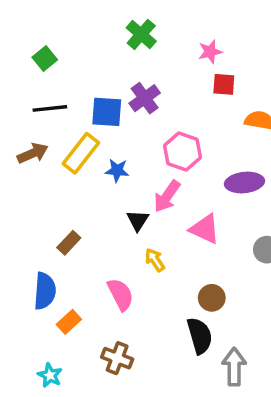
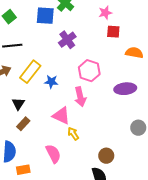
blue square: (107, 112) -> (45, 16), moved
pink arrow: (167, 196) -> (80, 97), turned -48
black triangle: (138, 220) -> (18, 104), moved
pink triangle: (205, 229) -> (61, 116), moved
orange rectangle: (69, 322) -> (23, 170), turned 32

